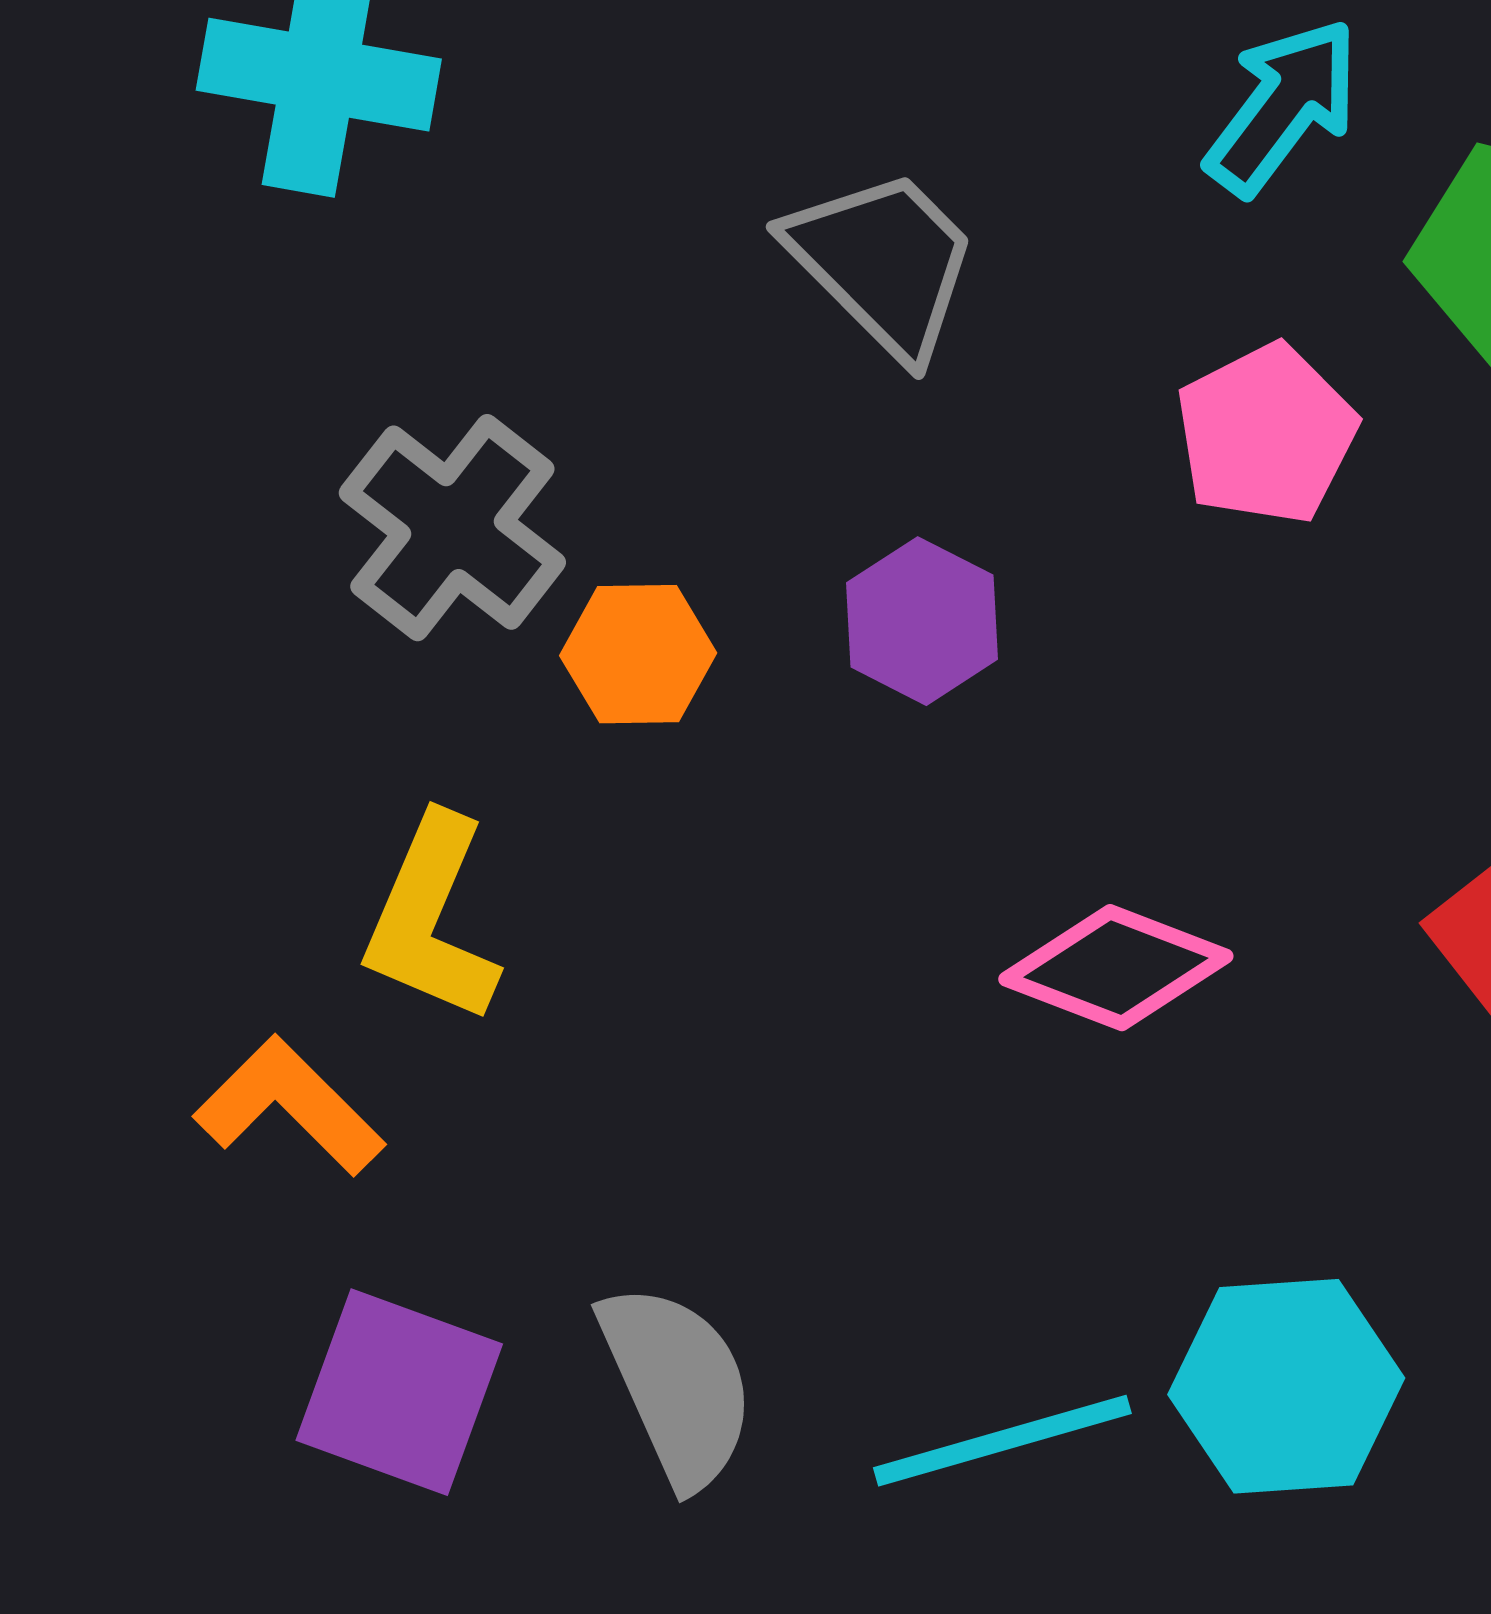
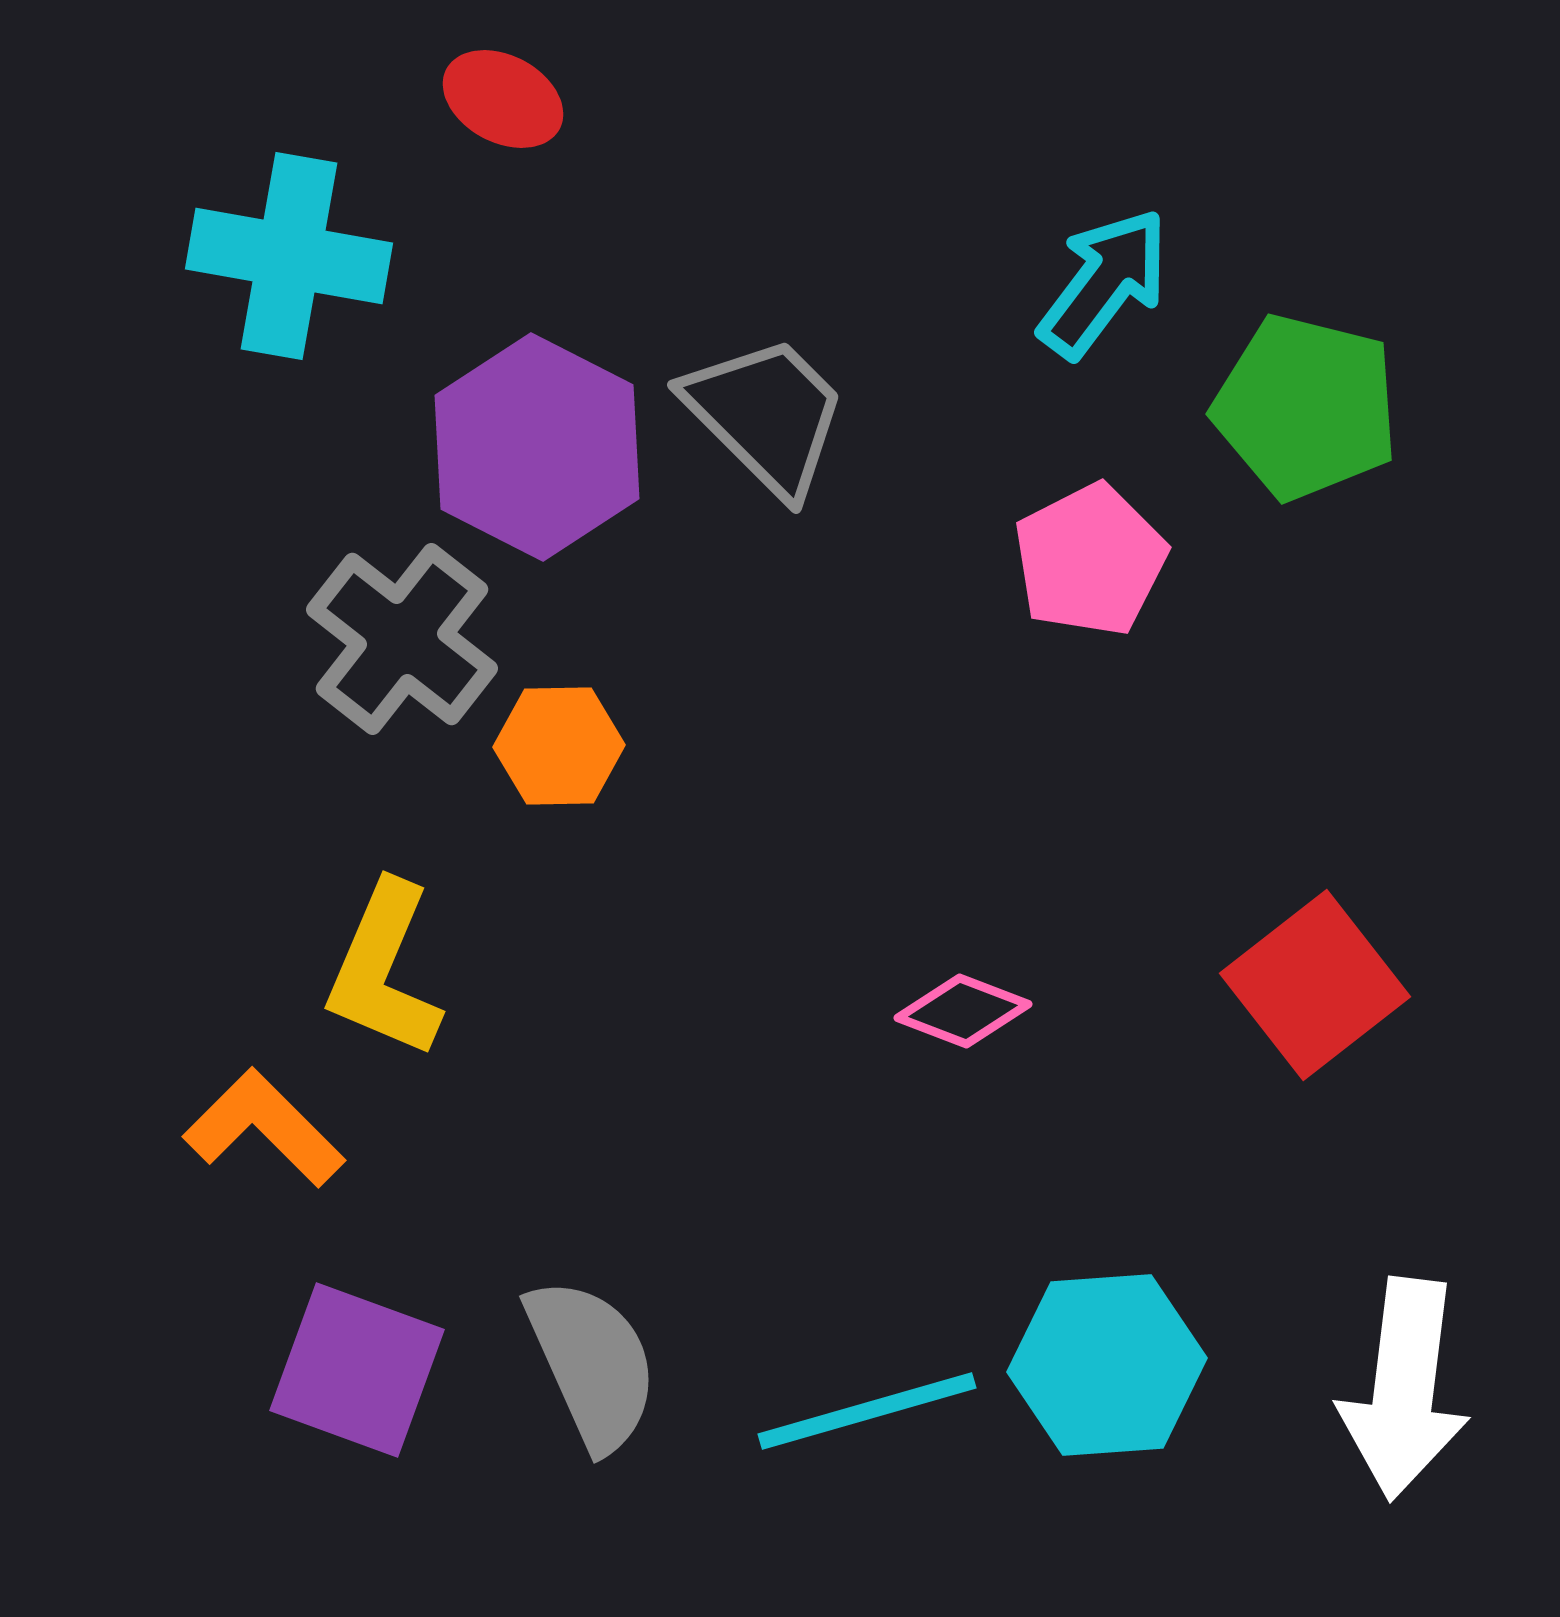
purple hexagon: (922, 621) -> (537, 447), moved, size x1.6
pink diamond: (1116, 968) -> (963, 1011), size x0.7

